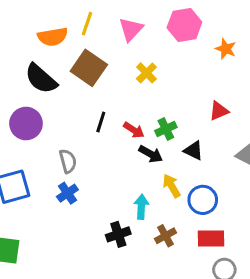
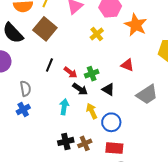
orange star: (226, 49) -> (136, 25), size x1.6
yellow cross: (146, 73) -> (97, 34), moved
red triangle: (219, 111) -> (127, 65), turned 40
cyan arrow: (141, 207) -> (64, 107), moved
black cross: (118, 234) -> (66, 141), moved

